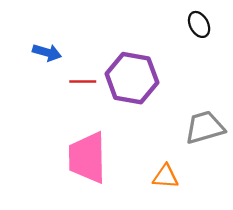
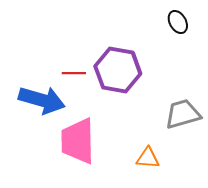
blue arrow: (47, 52) -> (42, 100), moved, size x1.8

